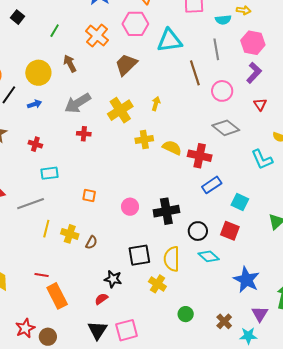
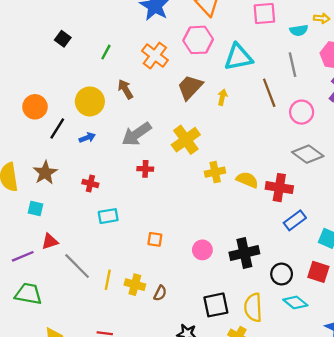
yellow arrow: (156, 104) -> (222, 97), moved
gray line: (31, 204) -> (77, 266), moved, turned 68

